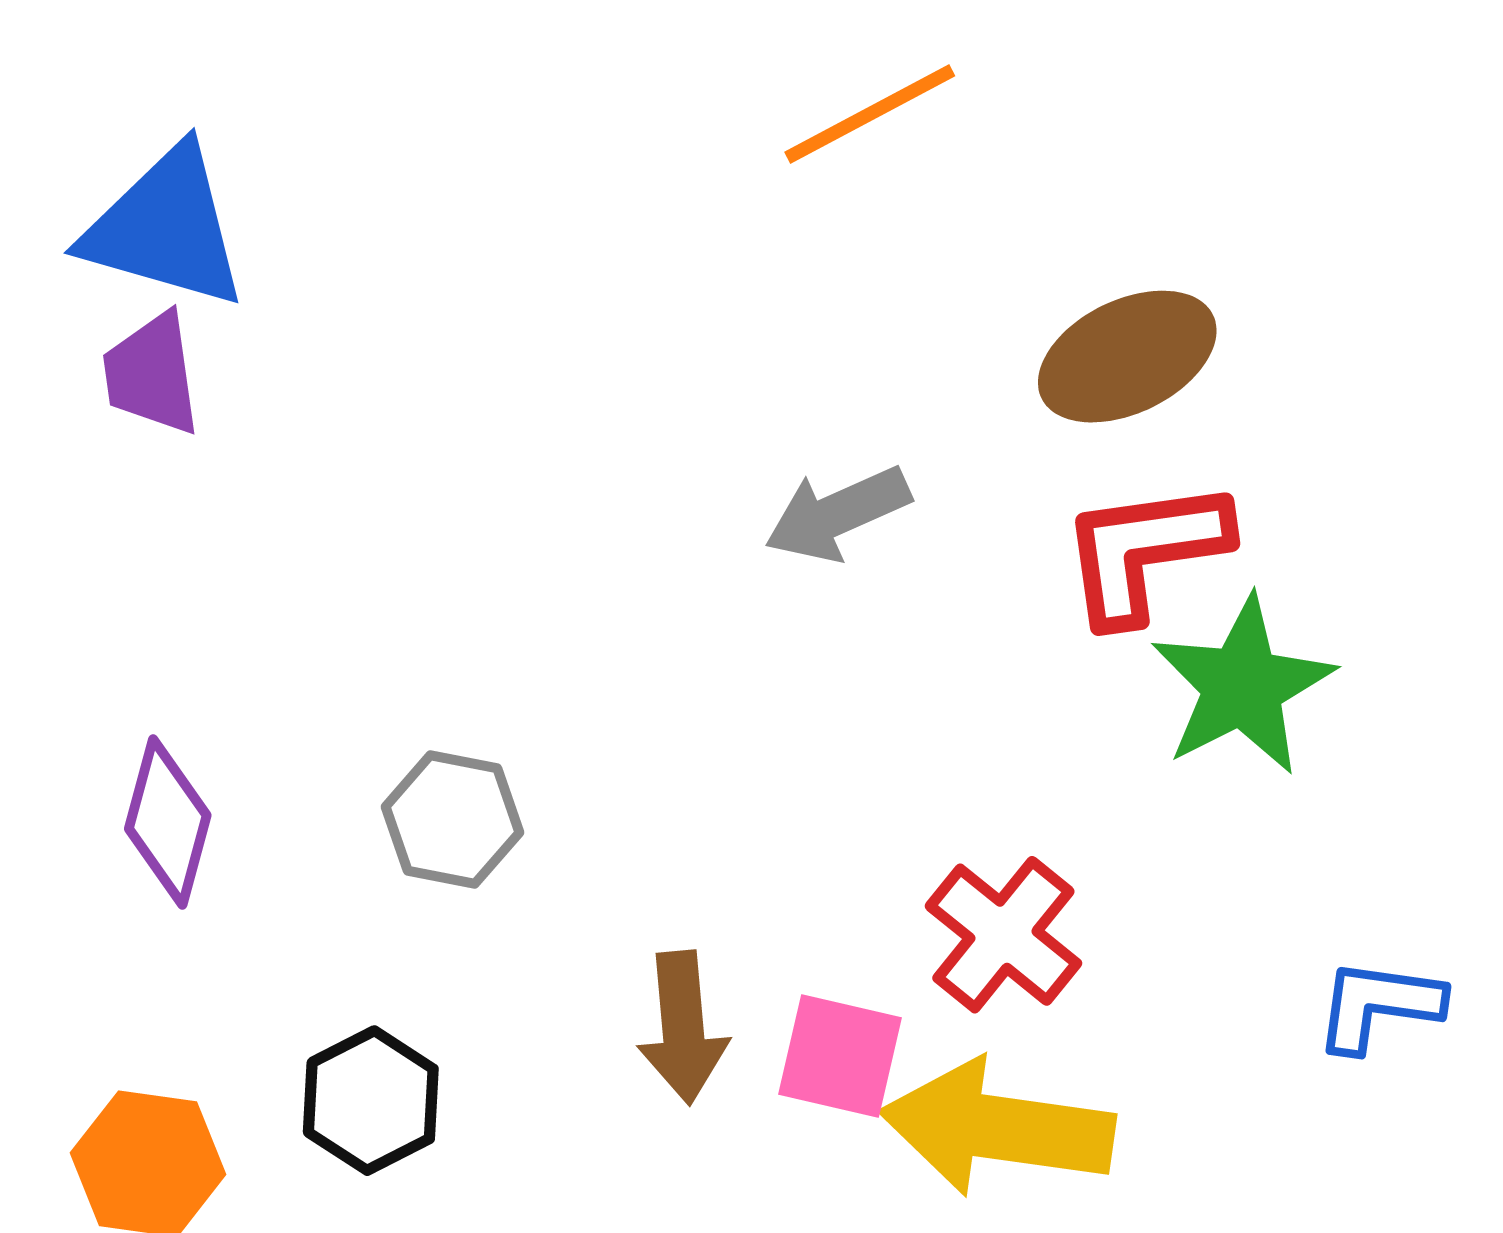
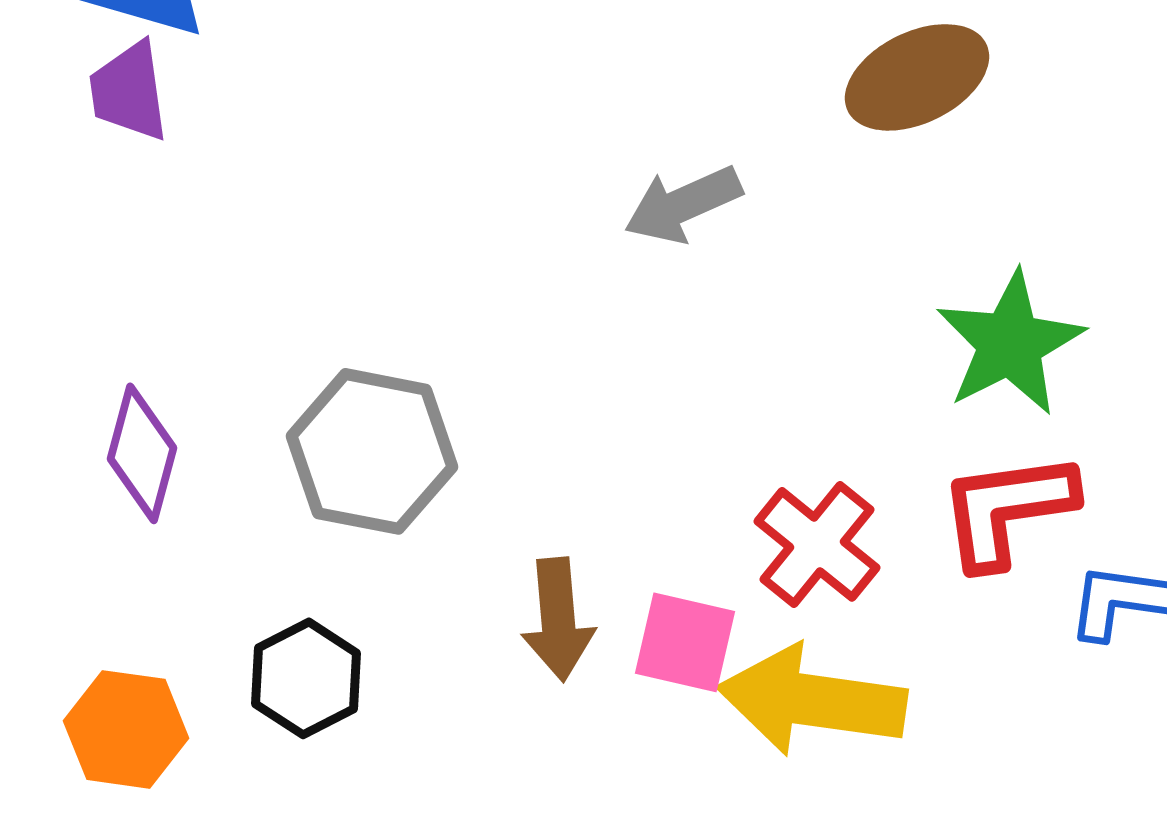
red L-shape: (1145, 551) -> (1007, 509), moved
gray hexagon: (453, 820) -> (372, 451), size x1.5

